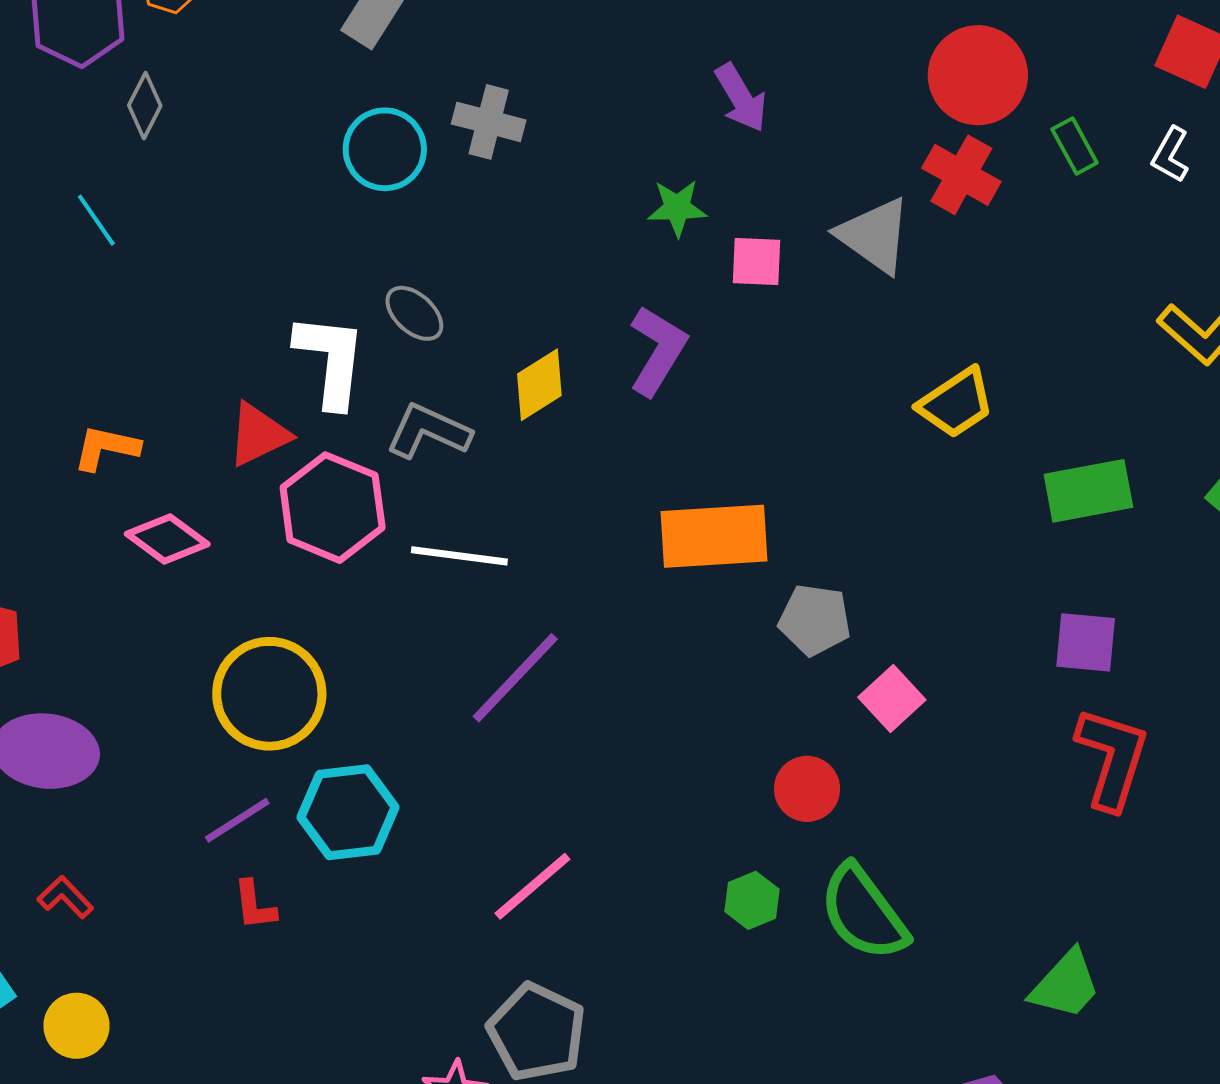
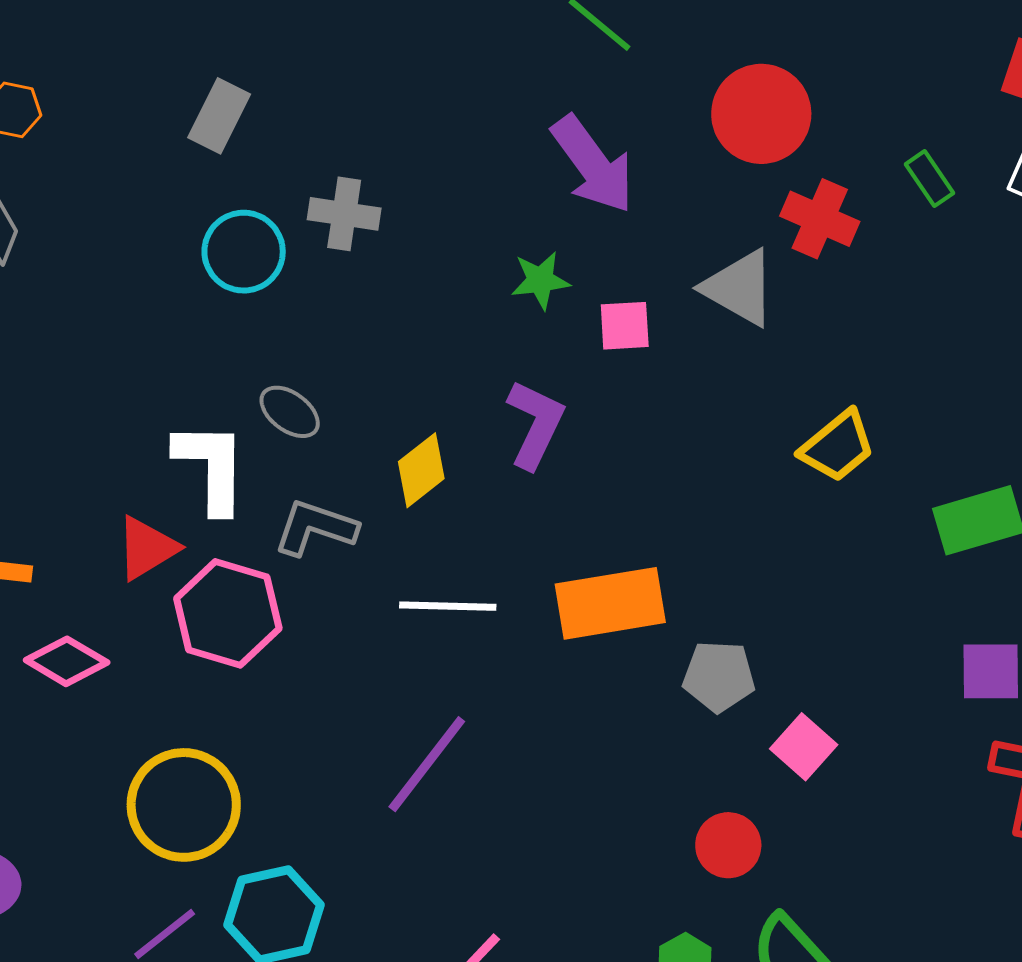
red circle: (978, 75) -> (761, 114), moved
purple arrow: (741, 98) -> (593, 164), size x1.5
white line: (459, 556) -> (448, 606), moved

